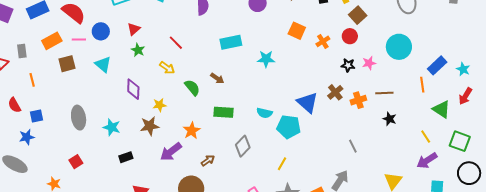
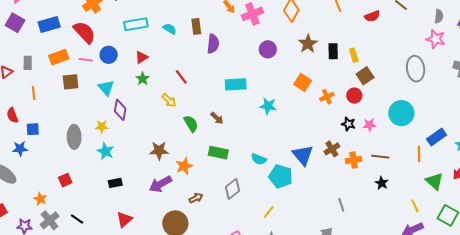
purple diamond: (133, 89) -> (120, 110), moved
yellow star: (159, 105) -> (102, 127), moved
brown star: (150, 126) -> (159, 151), moved

